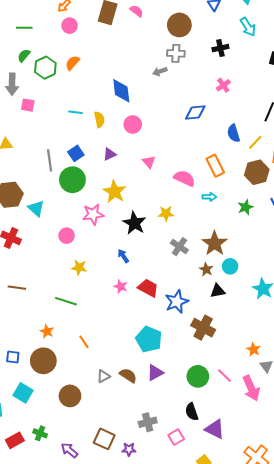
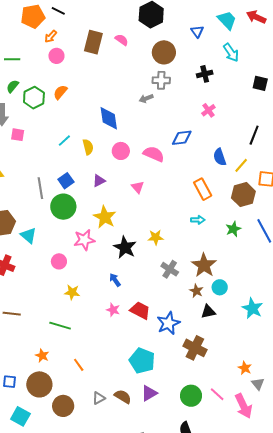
cyan line: (75, 112) -> (64, 141), turned -48
pink semicircle: (184, 178) -> (154, 154), moved
brown circle: (70, 396) -> (63, 406), moved

